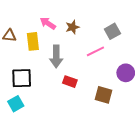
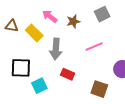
gray square: (112, 31) -> (102, 14), moved
yellow rectangle: (33, 41) -> (34, 33), turned -42
cyan square: (16, 104) -> (39, 86), moved

